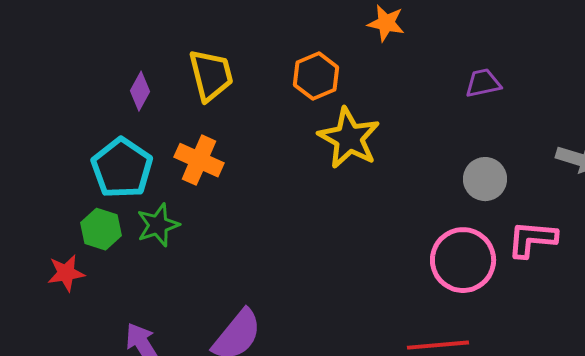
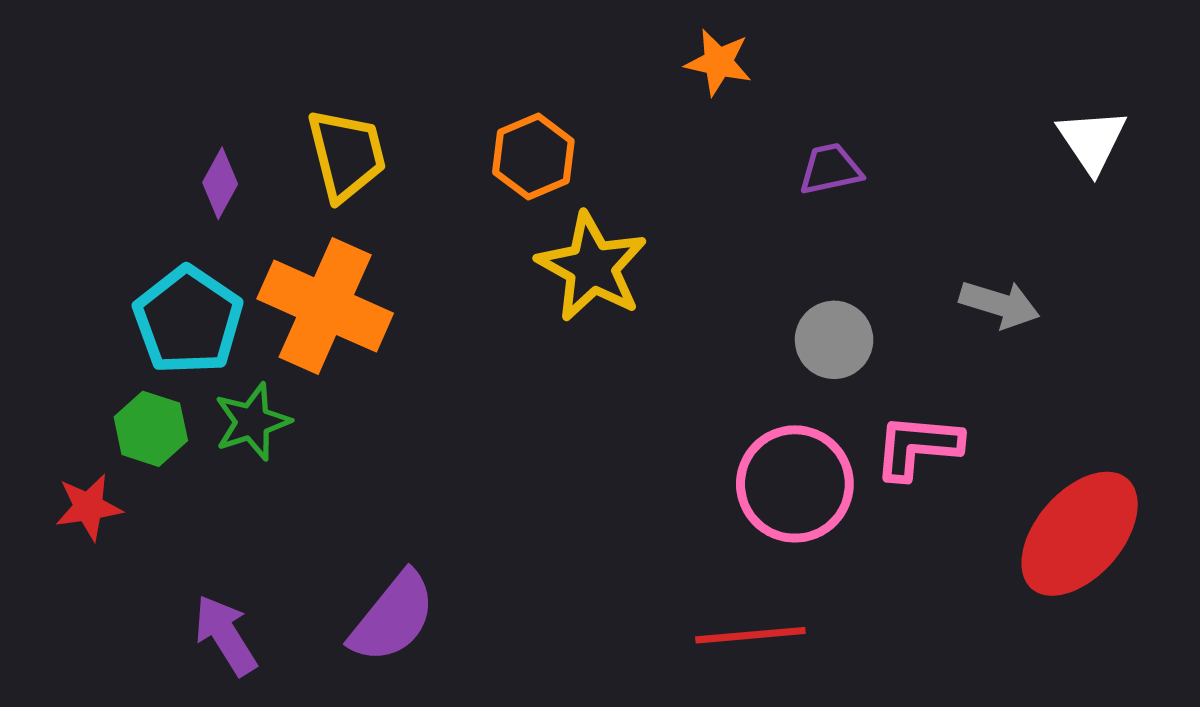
orange star: (386, 23) -> (718, 62), moved
orange cross: (199, 160) -> (325, 306), size x1.5

